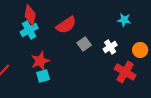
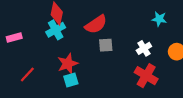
gray square: (84, 44) -> (106, 45), moved, turned 32
red cross: (125, 72) -> (146, 76), moved

